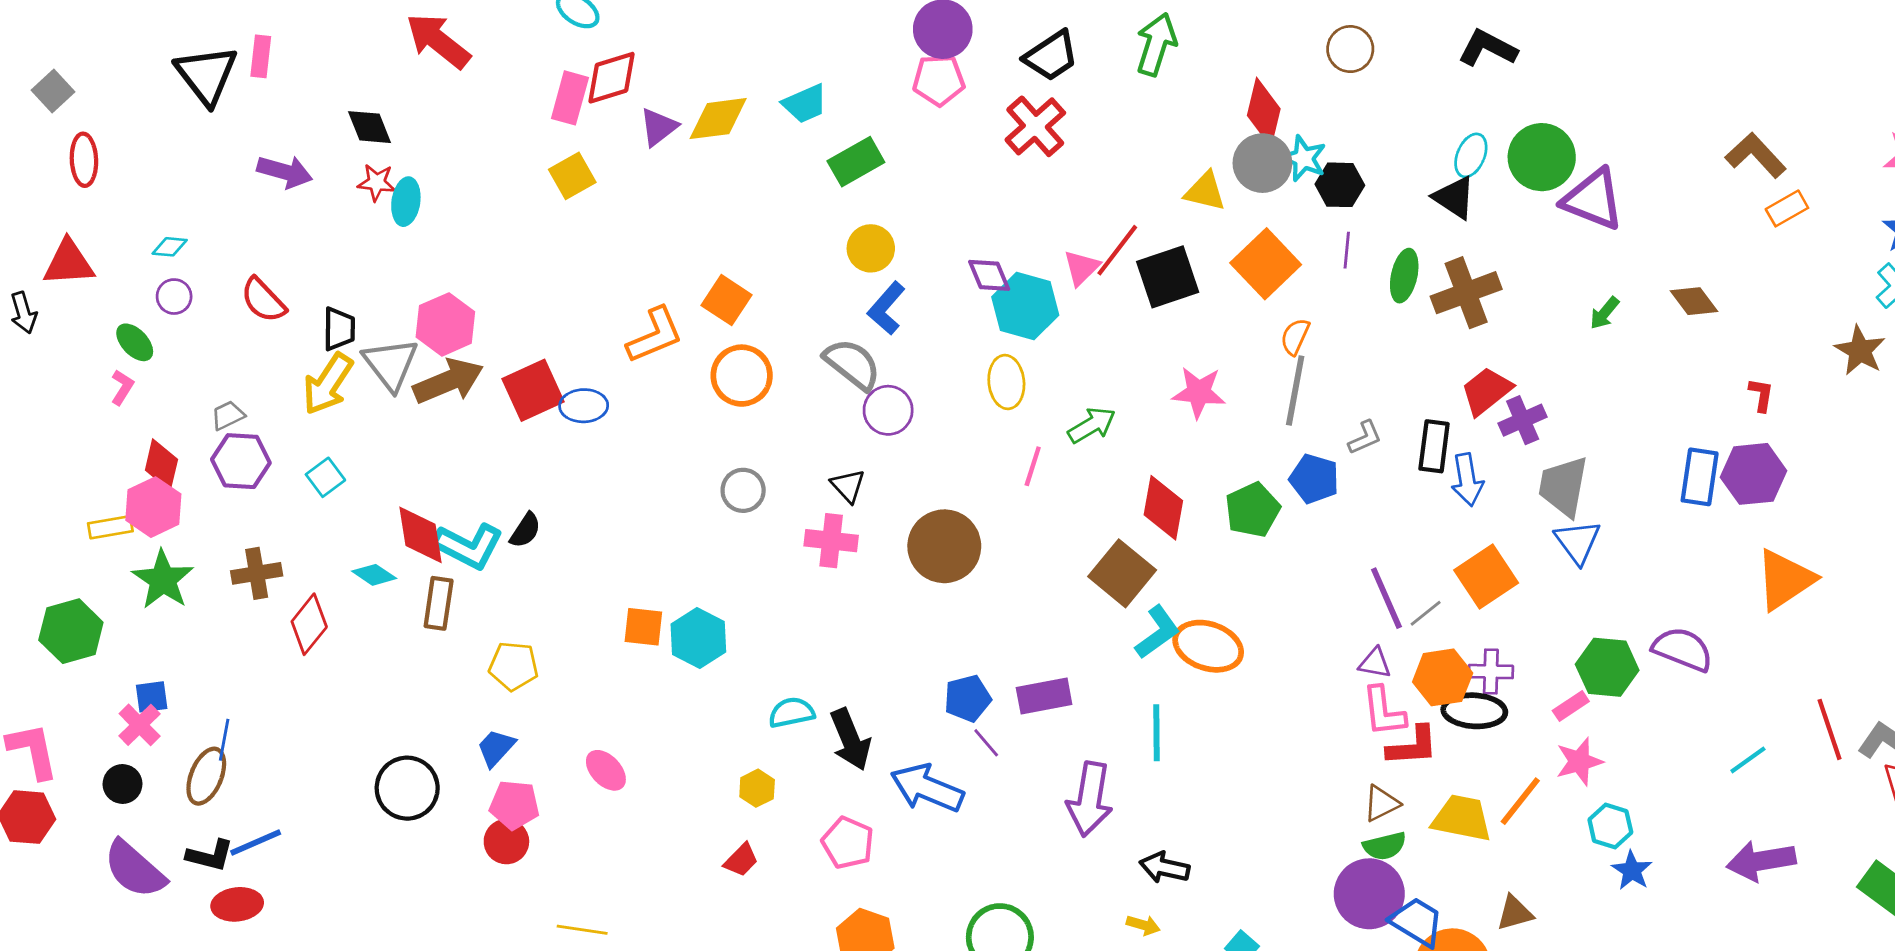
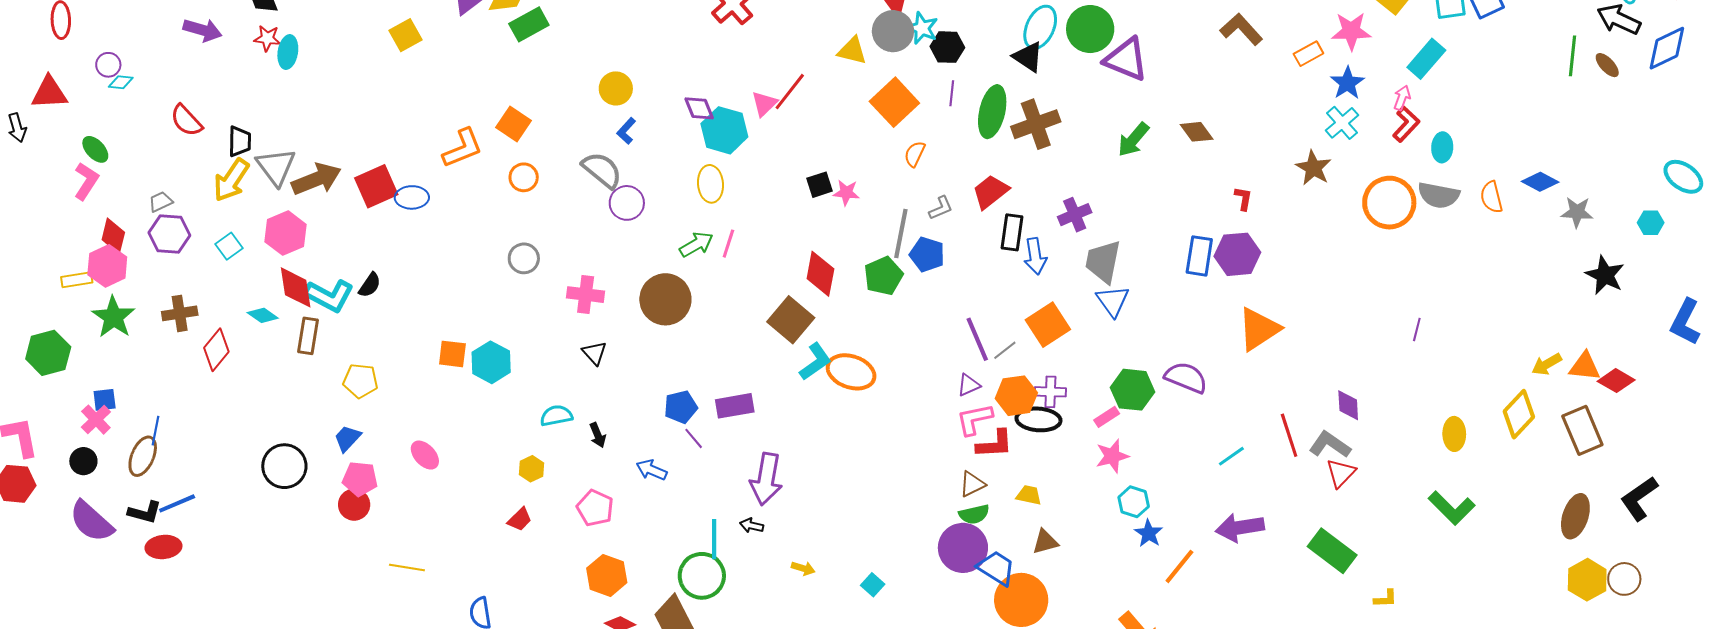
cyan ellipse: (1471, 155) -> (1040, 27), size x1.4
green rectangle: (856, 162) -> (529, 24), moved
orange rectangle: (1787, 208) -> (1308, 54), moved
green ellipse: (1404, 276) -> (992, 112), size x1.4
black square: (1168, 277) -> (820, 185), moved, size x0.6
purple circle: (174, 297) -> (108, 65), moved
blue L-shape: (886, 308) -> (626, 131), size x0.7
green arrow: (1604, 313) -> (1133, 140), size x1.5
pink hexagon: (445, 324) -> (286, 233), moved
orange circle: (742, 376) -> (524, 177), size x0.7
pink L-shape: (122, 387) -> (86, 181), size x1.5
gray line: (1295, 390) -> (901, 234), moved
red trapezoid: (1486, 391) -> (990, 192), moved
pink star: (1199, 392) -> (846, 193), size x0.7
green arrow: (1092, 425) -> (696, 244), moved
gray L-shape: (1365, 438) -> (941, 208), moved
black triangle: (848, 486) -> (595, 353), moved
purple triangle: (1375, 663) -> (969, 385), turned -35
pink L-shape: (1384, 711) -> (974, 419), turned 84
cyan line: (1156, 733) -> (714, 539), moved
black arrow: (850, 739) -> (598, 435), size x0.6
blue arrow: (927, 788) -> (651, 470), size x0.6
orange line: (1520, 801) -> (1179, 566), moved
yellow trapezoid: (1462, 818) -> (1029, 495), size x0.6
black arrow: (1165, 868) -> (752, 525), moved, size x0.7
brown triangle: (1515, 913) -> (1045, 542), moved

